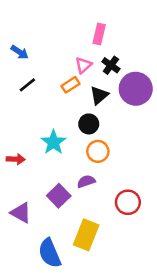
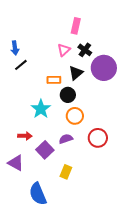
blue arrow: (20, 52) -> (15, 48), moved, turned 48
orange rectangle: (70, 85) -> (54, 80), moved, turned 32
red arrow: (16, 159) -> (25, 136), moved
red circle: (128, 202) -> (98, 138), moved
yellow rectangle: (86, 235) -> (66, 172), moved, size x0.6

